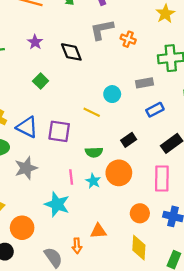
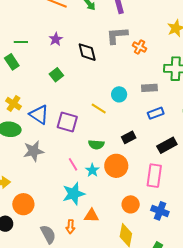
pink line: (71, 177) -> (73, 164), turned -32
cyan star: (57, 204) -> (74, 194), moved, turned 30

